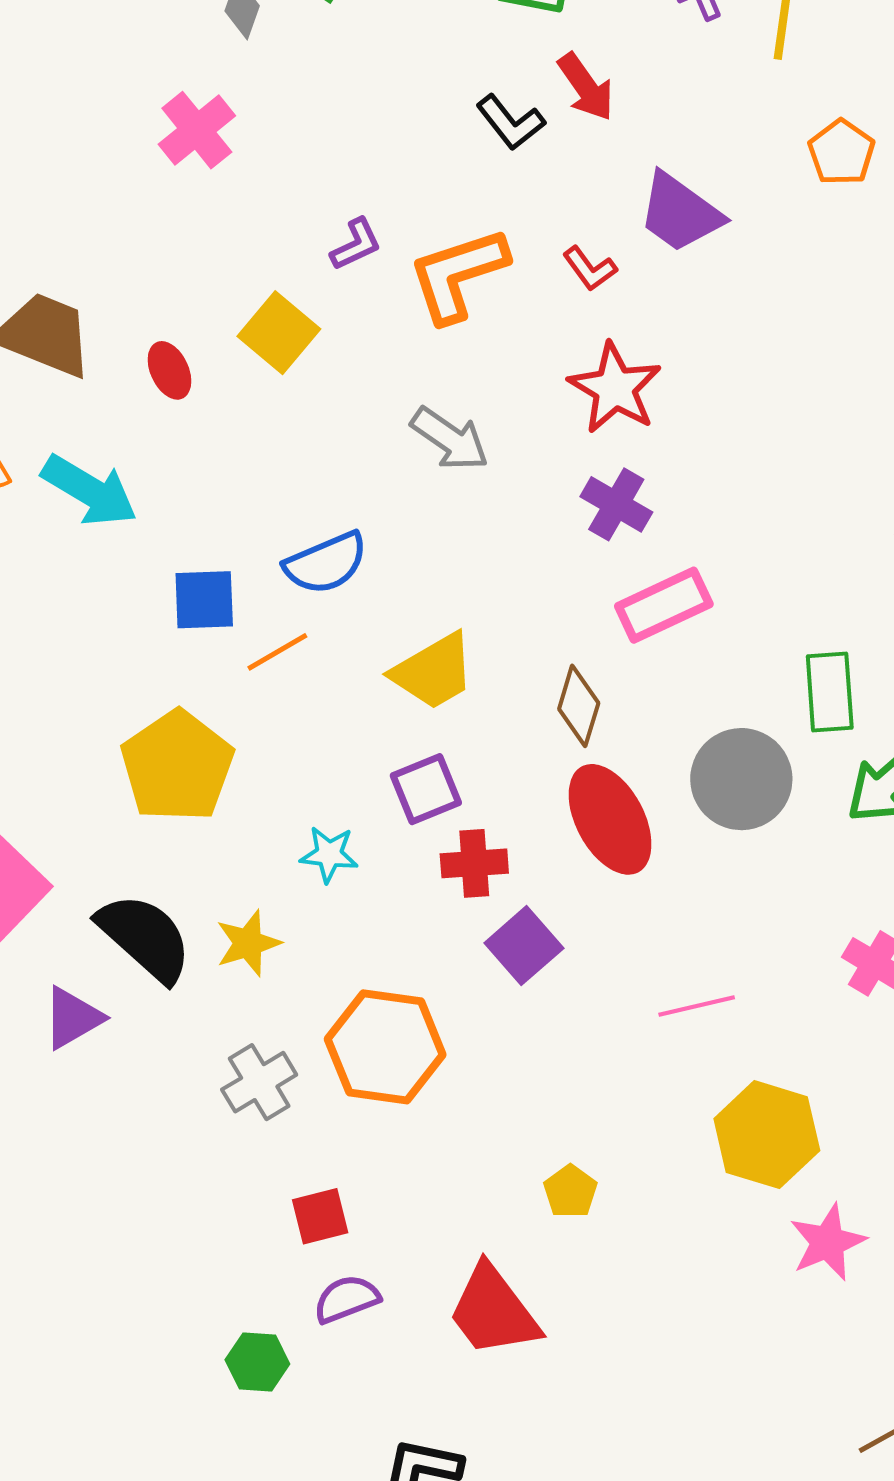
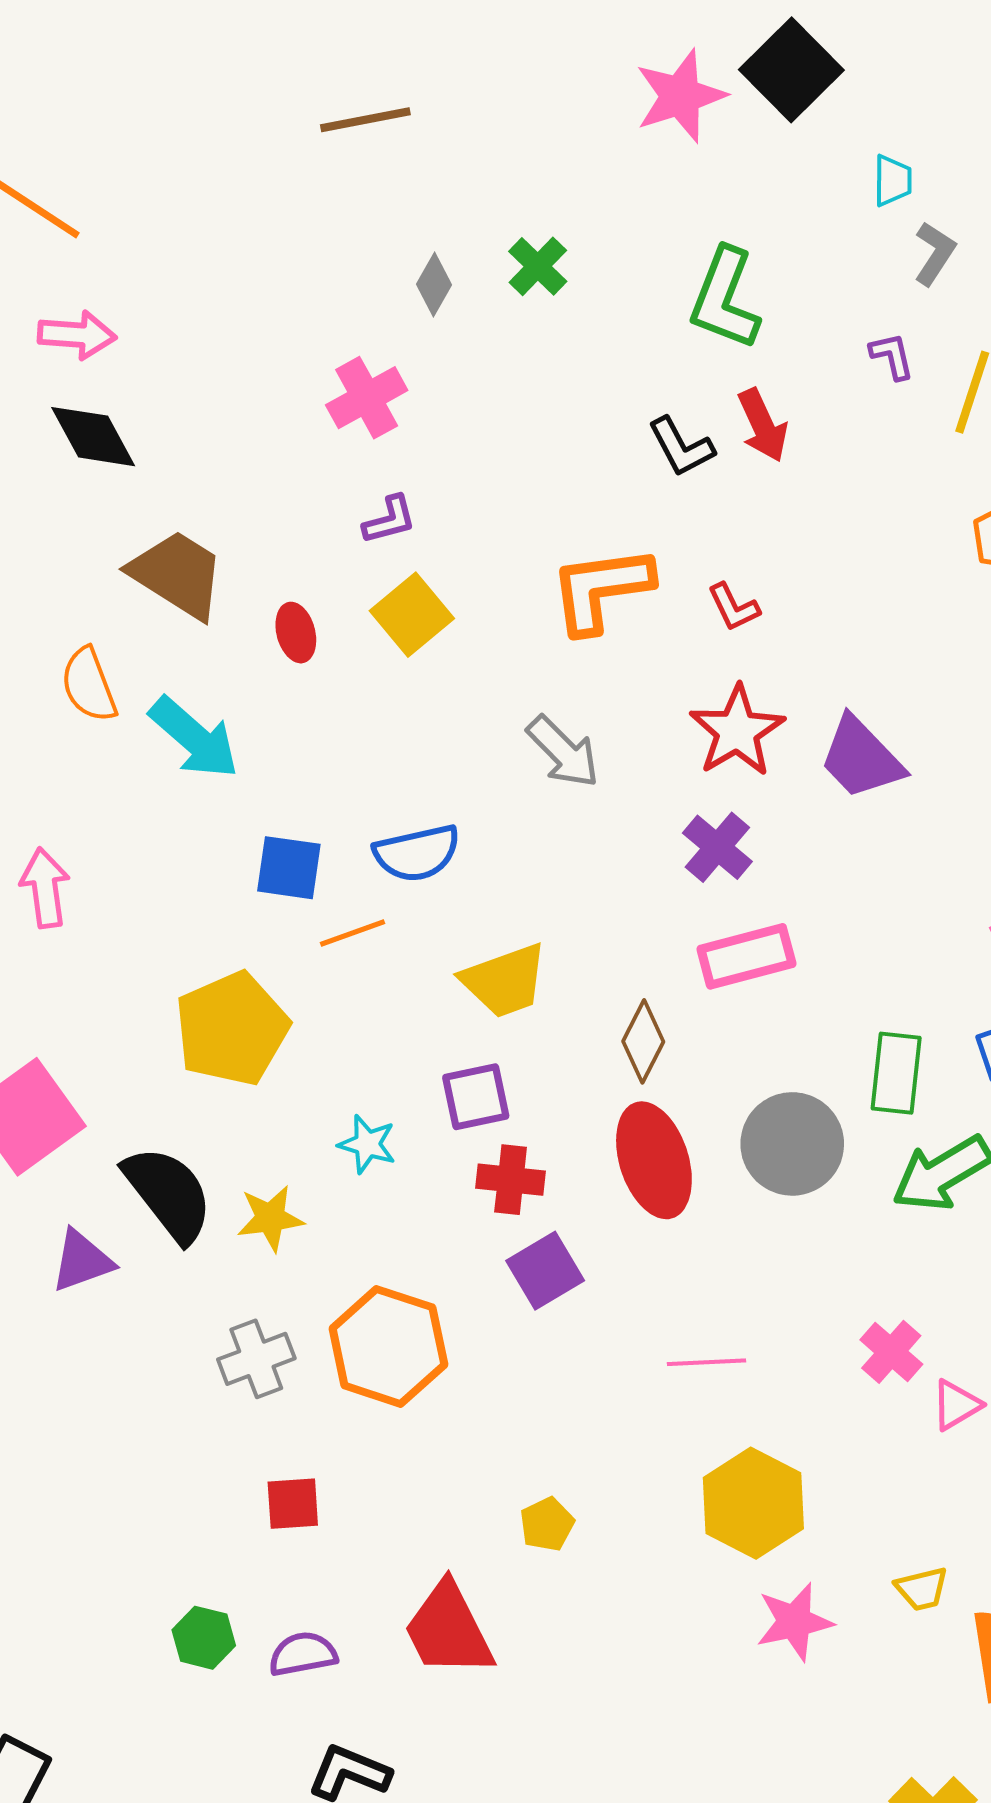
purple trapezoid: (680, 213) -> (861, 758), moved
purple L-shape: (356, 244) -> (389, 520), moved
purple semicircle: (347, 1299) -> (303, 1654), moved

